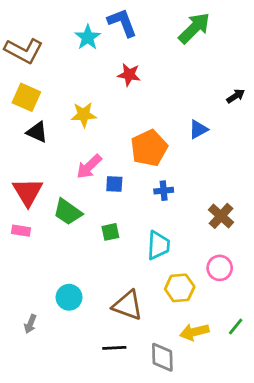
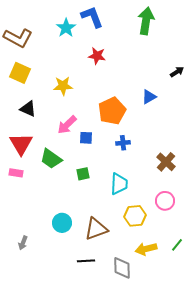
green arrow: (194, 28) -> (146, 21), turned -36
black triangle: (37, 132) -> (28, 109), moved
cyan circle: (69, 297) -> (62, 223), moved
brown triangle: (128, 305) -> (96, 229), turned -40

